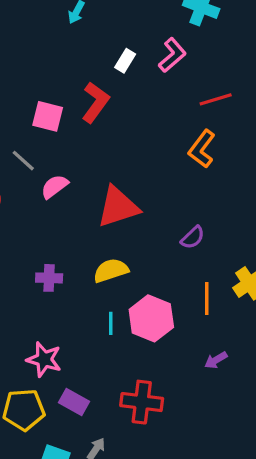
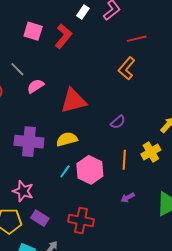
pink square: (48, 116) -> (33, 31), moved
purple cross: (49, 278) -> (29, 142), size x1.8
cyan line: (111, 323) -> (65, 171), turned 32

